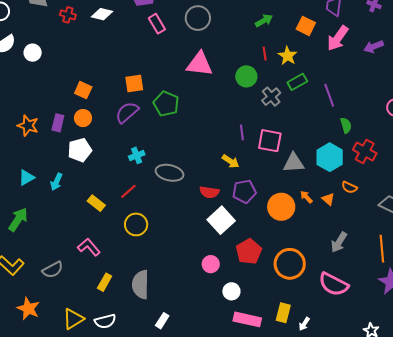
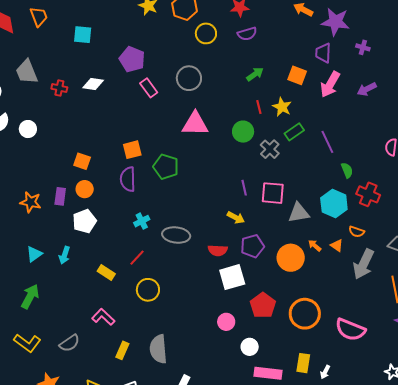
purple semicircle: (127, 112) -> (128, 179), turned -45
white square: (221, 220) -> (232, 277), turned 32
gray arrow: (339, 242) -> (364, 264), moved, size x1.4

